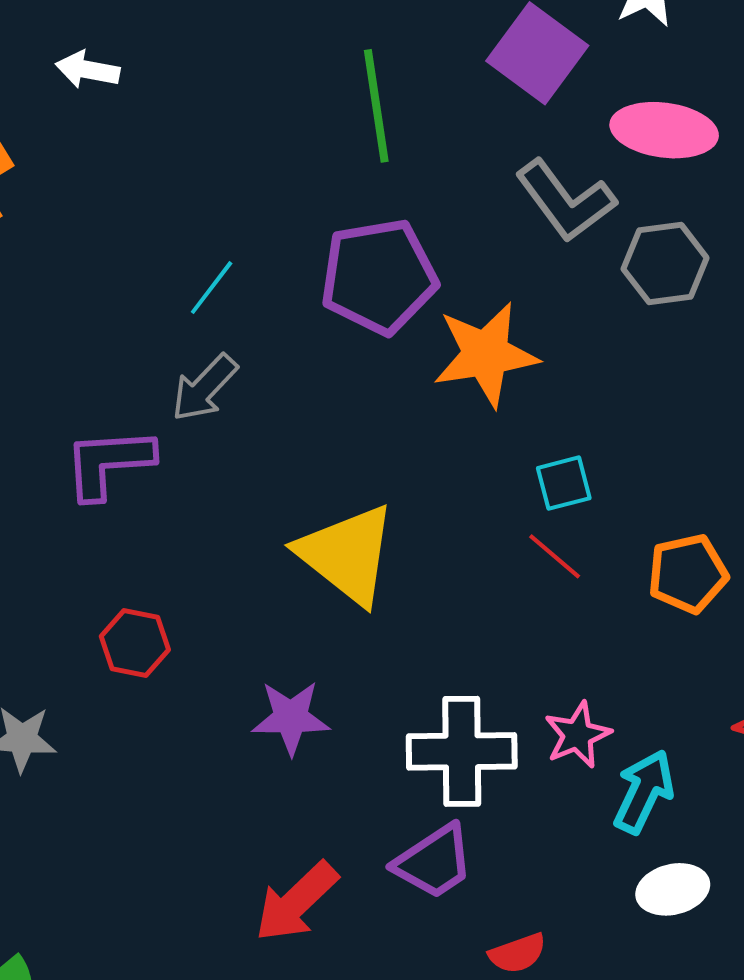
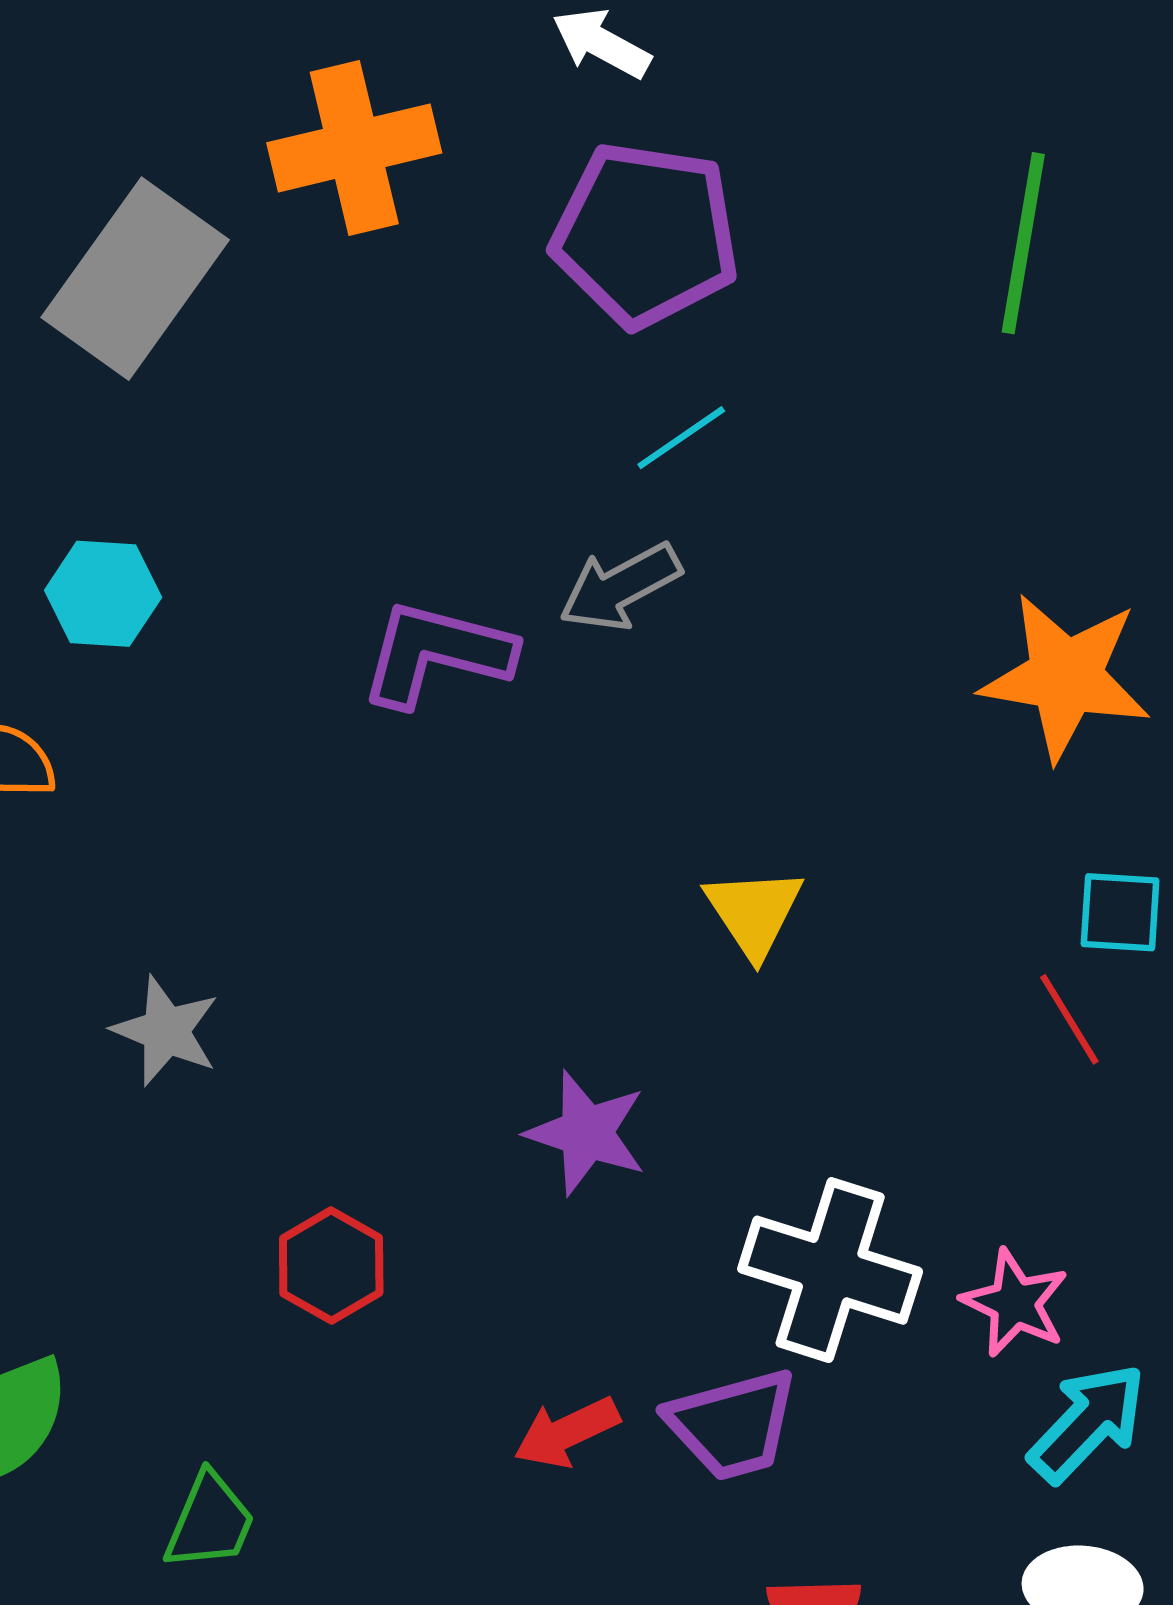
purple pentagon: (379, 276) -> (646, 235), moved
yellow triangle: (347, 554) -> (754, 912), size x0.6
red hexagon: (135, 643) -> (331, 1265), moved
pink star: (578, 735) -> (1015, 1303), turned 30
red arrow: (296, 902) -> (567, 1432), moved, size x0.7

